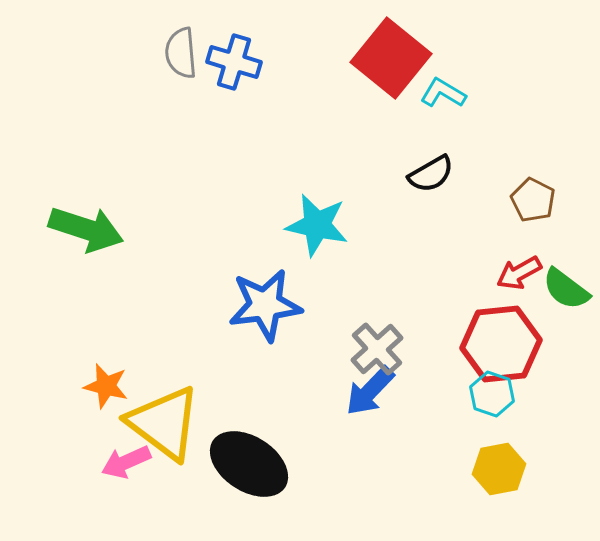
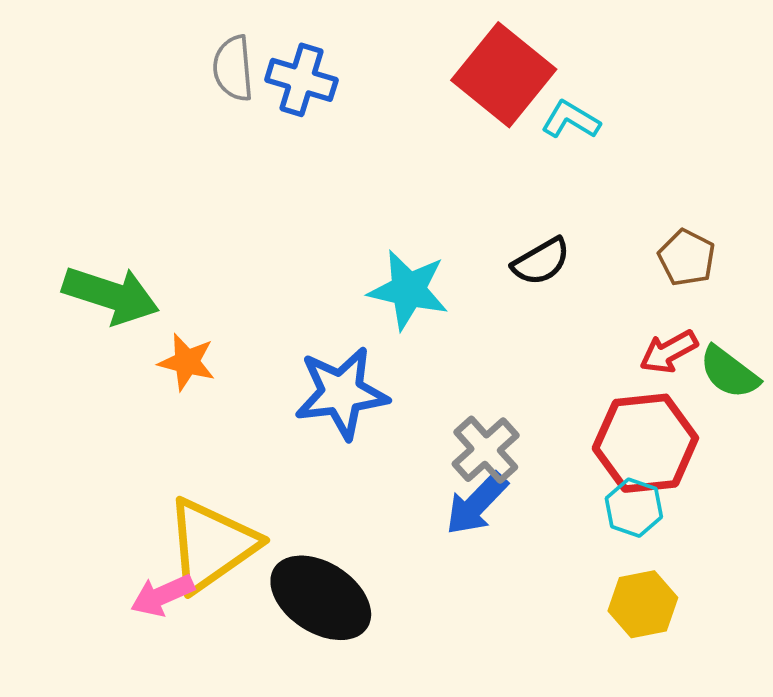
black semicircle: (431, 174) -> (541, 262), moved
orange star: (106, 386) -> (187, 362), moved
yellow triangle: (164, 423) -> (211, 545), turned 48

